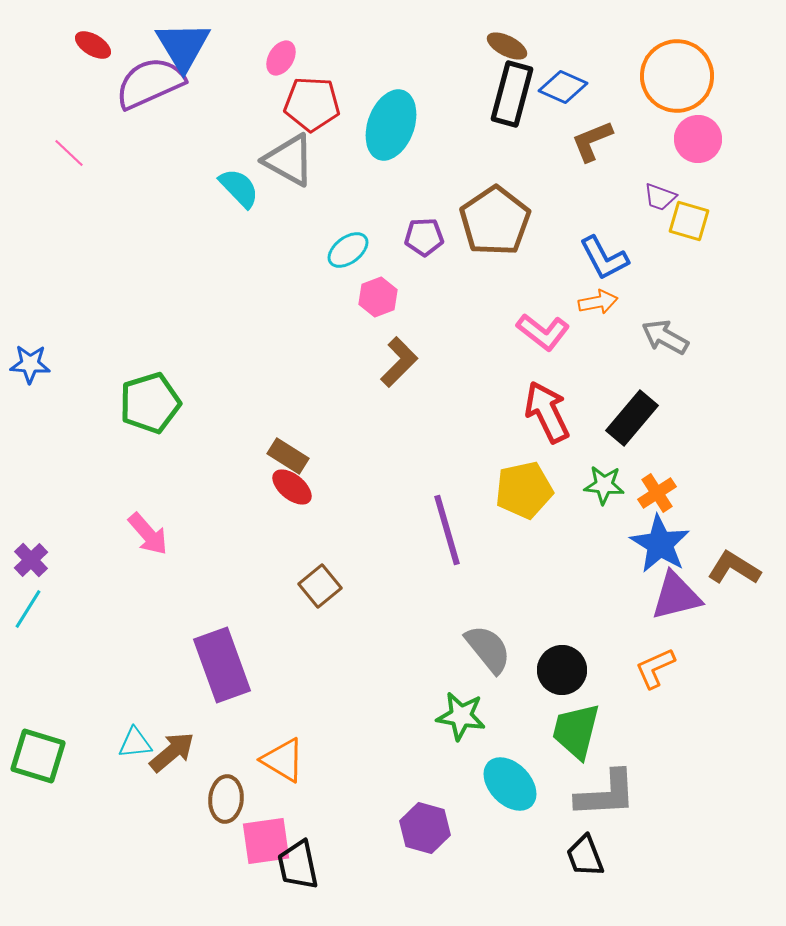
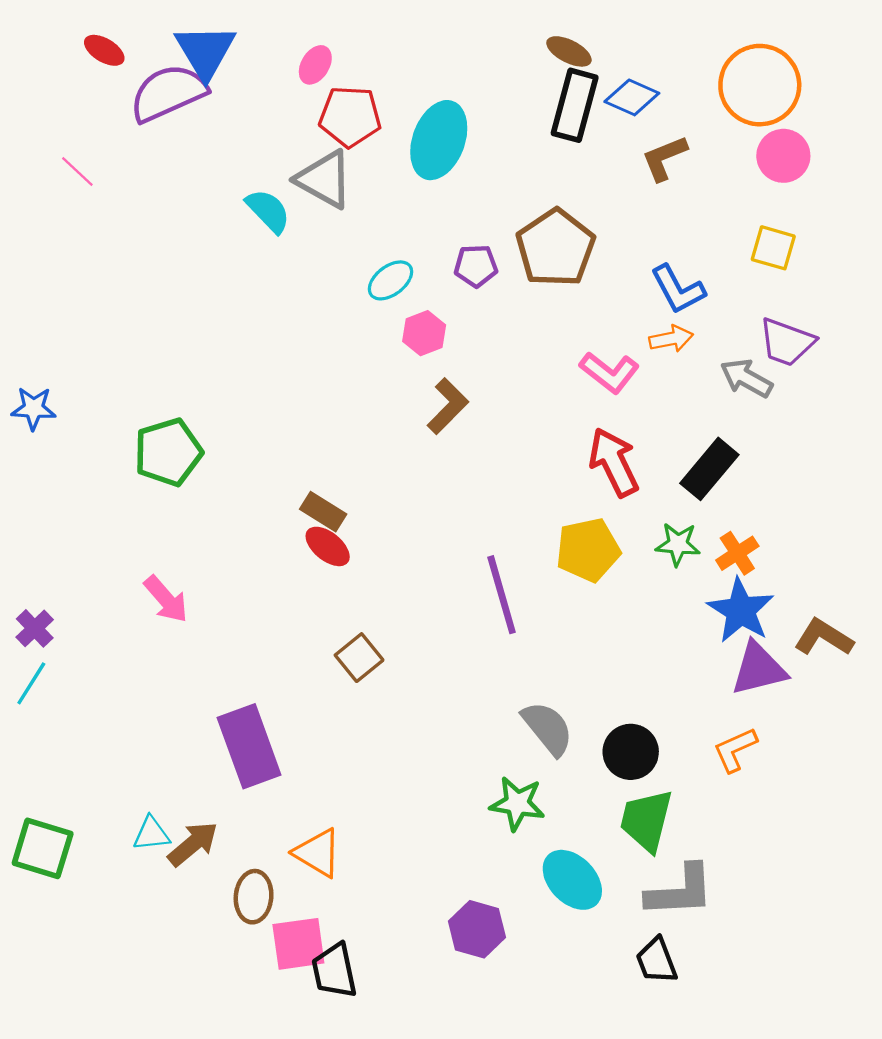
purple trapezoid: (660, 197) -> (787, 342), moved, size x1.6

